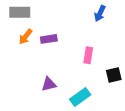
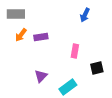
purple triangle: (49, 84) -> (41, 76), turned -32

